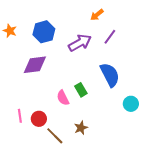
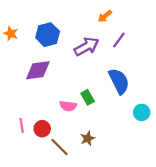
pink semicircle: (63, 98) -> (68, 106), turned -56

